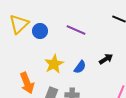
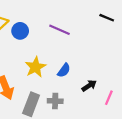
black arrow: (106, 59) -> (89, 86), moved

